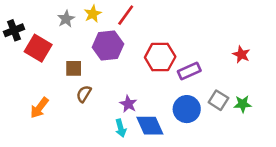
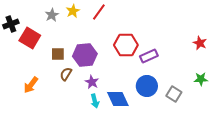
purple hexagon: (108, 46) -> (85, 55), moved
red star: (241, 54) -> (200, 43), moved
gray square: (218, 100) -> (174, 94), moved
purple star: (128, 104) -> (92, 82), moved
green star: (243, 104) -> (201, 79), moved

